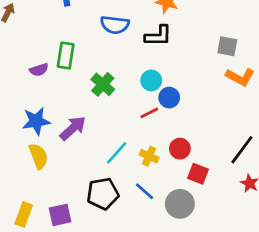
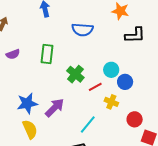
black L-shape: (158, 36) -> (135, 35), moved
purple semicircle: (39, 70) -> (13, 54), moved
red line: (149, 113) -> (95, 87), moved
yellow cross: (149, 156) -> (111, 102), moved

